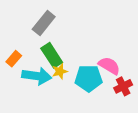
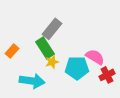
gray rectangle: (44, 23) -> (52, 29), moved
cyan arrow: (37, 76) -> (32, 81), moved

